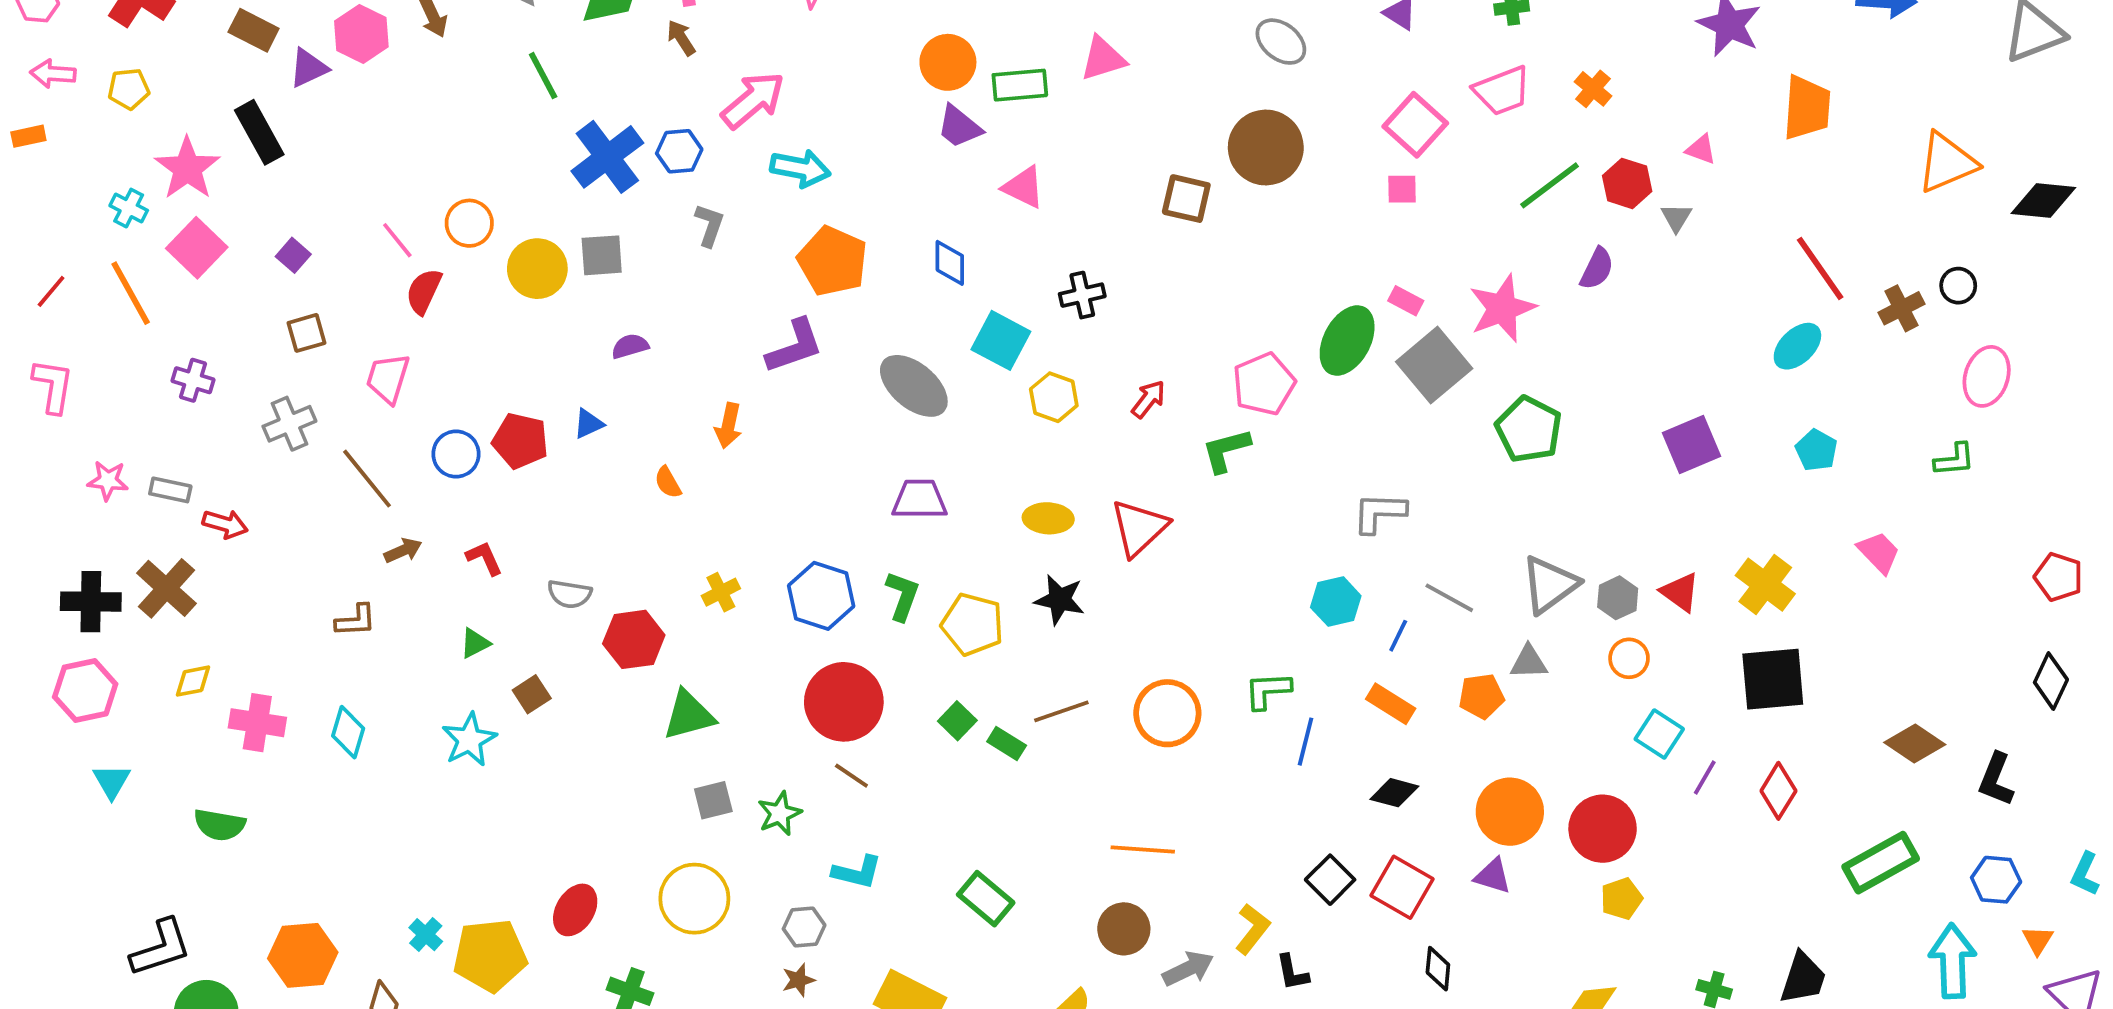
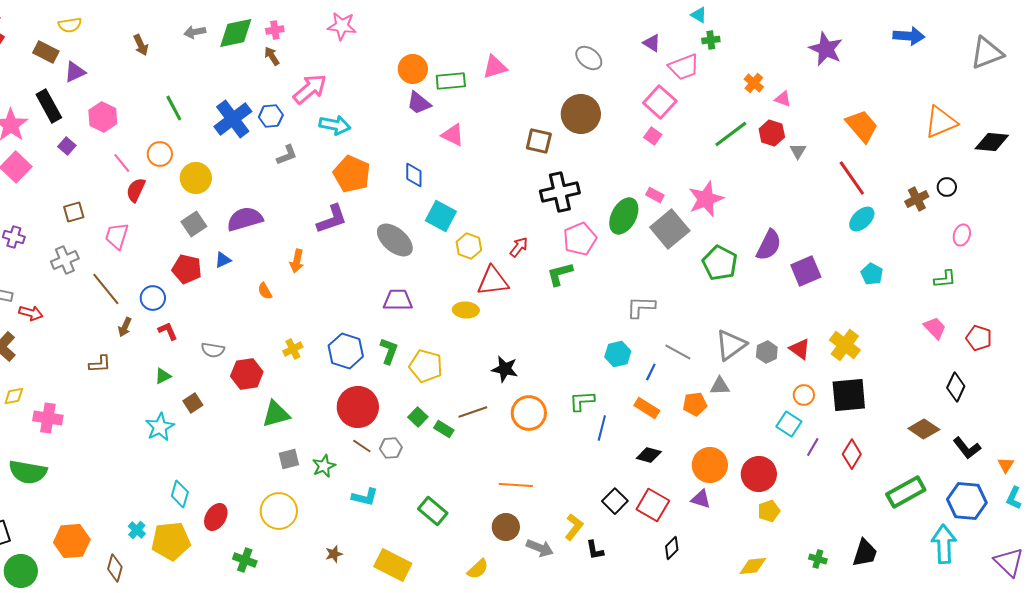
pink hexagon: (361, 34) -> (103, 117), moved
green line: (543, 76) -> (174, 108), moved
pink trapezoid: (1502, 91) -> (684, 67), moved
orange trapezoid: (1807, 108) -> (862, 126), moved, turned -45
pink triangle: (1701, 149) -> (783, 99), moved
pink square: (1402, 189) -> (653, 136), turned 36
gray L-shape: (710, 225) -> (287, 155), turned 50
purple square: (293, 255) -> (67, 146), moved
gray square: (602, 255) -> (194, 224), moved, turned -30
purple semicircle: (1597, 269) -> (769, 245), moved, size x1.4
red line: (1820, 269) -> (852, 178), moved
black cross: (1082, 295) -> (560, 192), moved, size x1.6
purple semicircle: (630, 346) -> (245, 219), size x1.8
pink ellipse: (1987, 376) -> (962, 235), size x0.7
blue circle: (456, 454) -> (153, 298), moved
red triangle: (1139, 528) -> (493, 281), moved, turned 36
brown arrow: (403, 550) -> (125, 327), turned 138
pink trapezoid: (1879, 552) -> (935, 328), moved
red pentagon: (2059, 577) -> (979, 338), moved
black star: (1060, 600) -> (505, 369), moved
orange circle: (1629, 658) -> (804, 395), moved
black diamond: (2051, 681) -> (956, 387), moved
cyan diamond: (348, 732) -> (180, 494), moved
black L-shape: (1996, 779) -> (967, 448), turned -60
green semicircle: (219, 825) -> (28, 472), size x1.4
blue hexagon: (1996, 880) -> (967, 501), size x1.5
gray hexagon: (804, 927) -> (391, 448), moved
orange triangle: (2038, 940) -> (1006, 465), moved
gray arrow: (1188, 969) -> (540, 548), turned 48
black diamond: (1438, 969) -> (672, 548), turned 40

